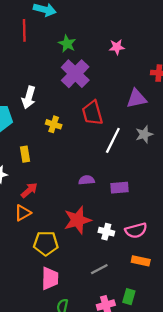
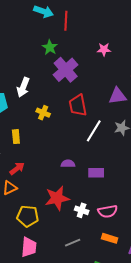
red line: (24, 30) -> (66, 21), moved
green star: (67, 44) -> (50, 47), moved

